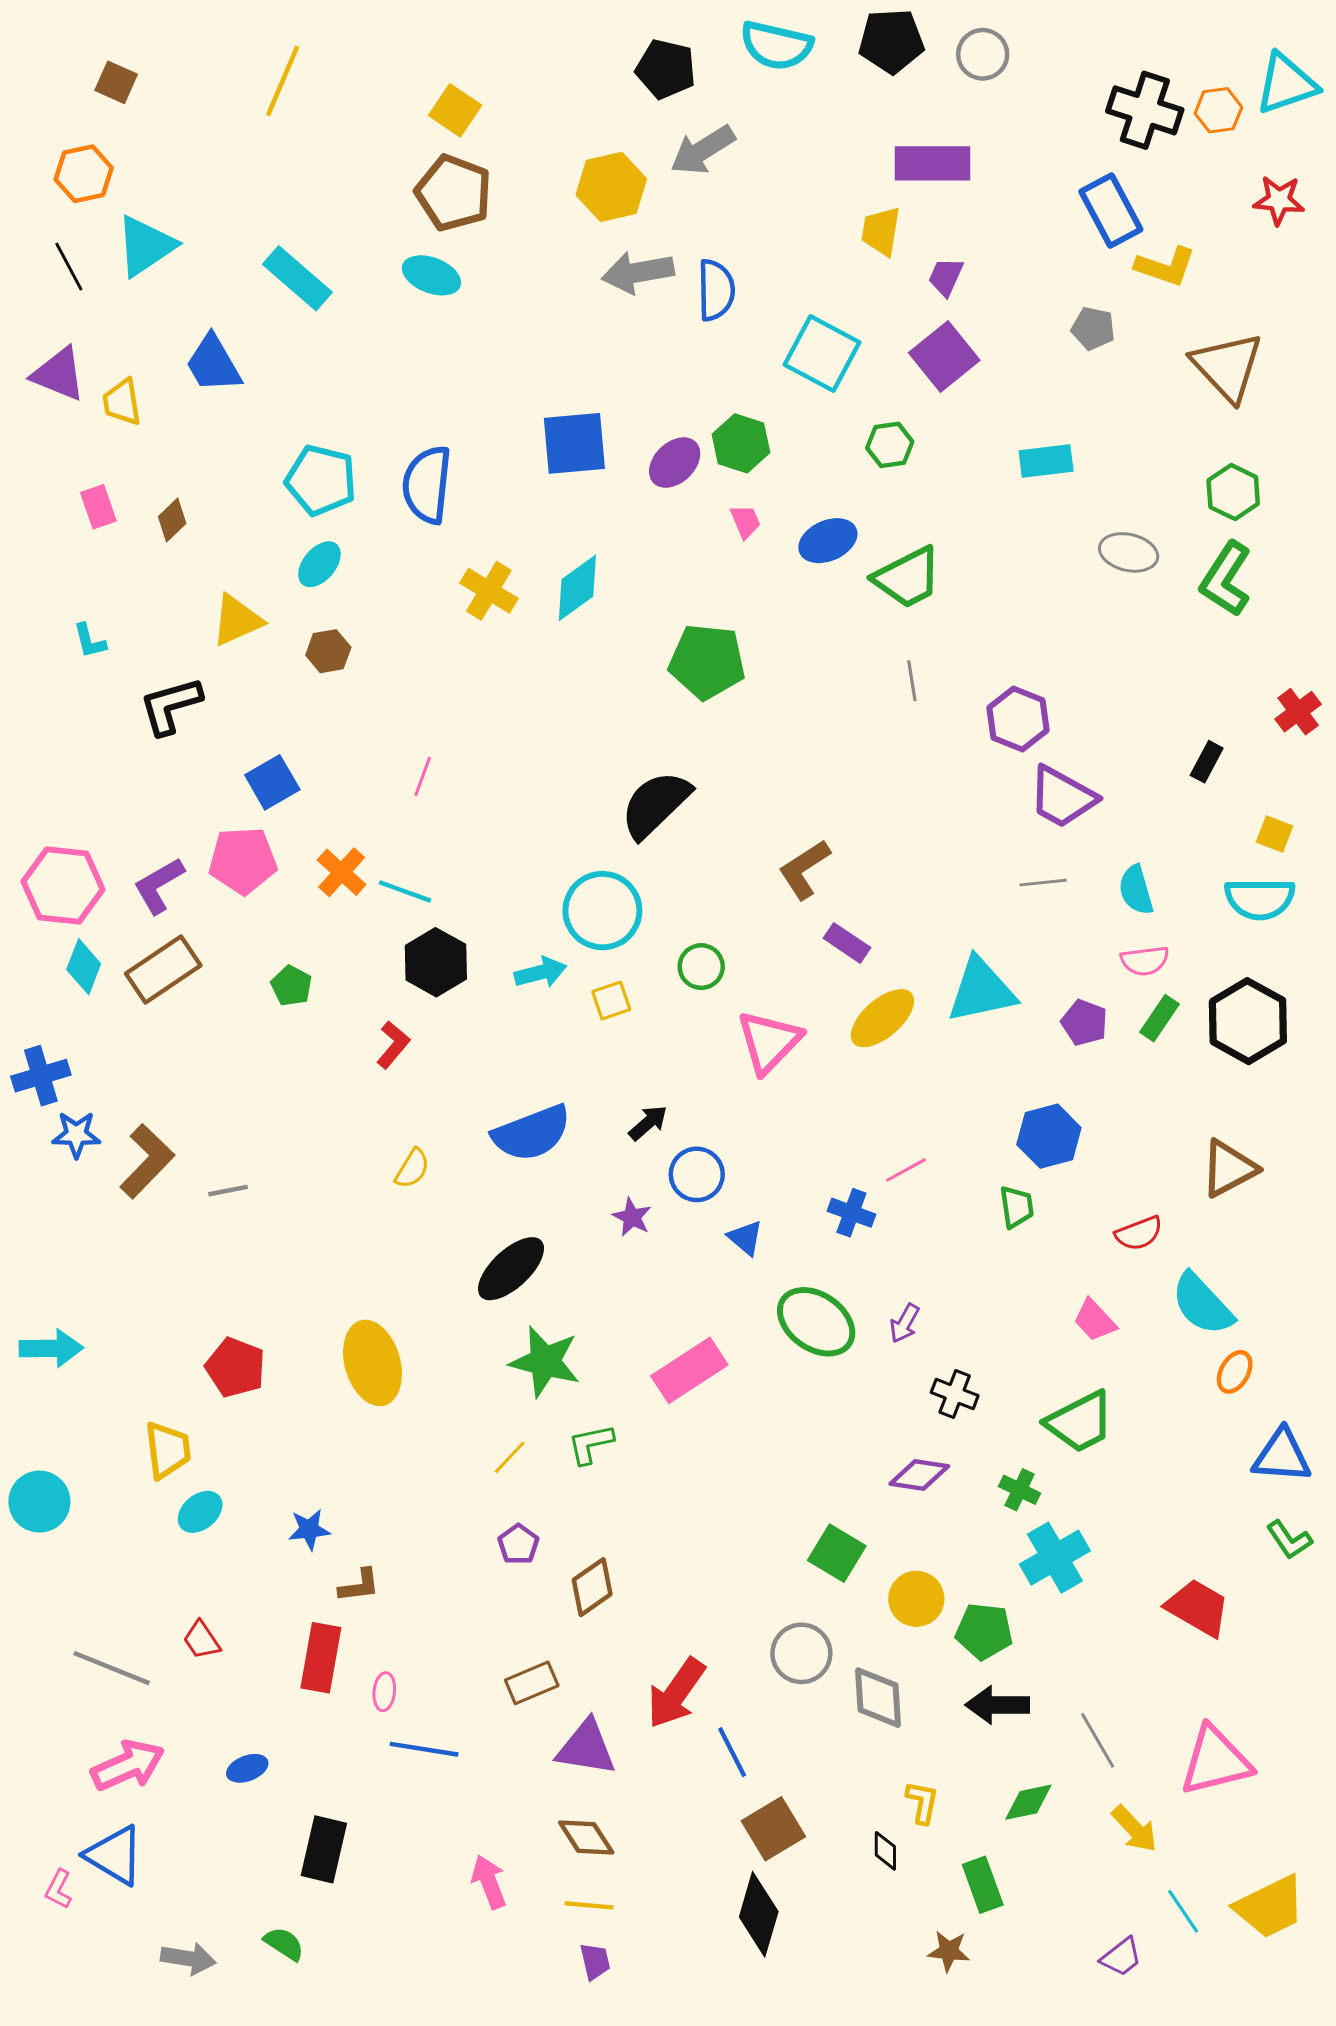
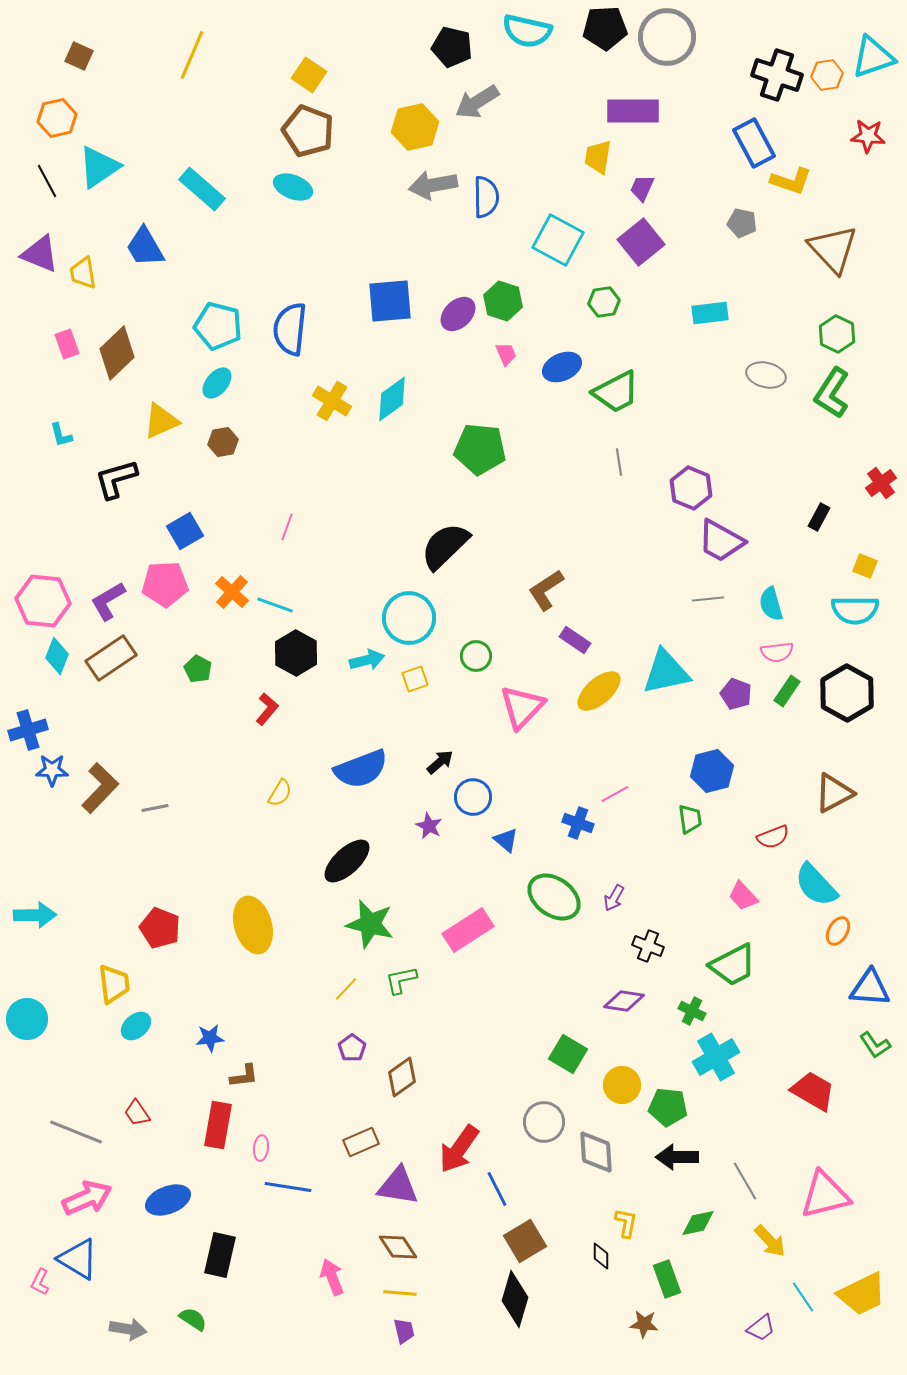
gray circle: (983, 54) -> (667, 37), size x1.6
brown diamond: (172, 520) -> (117, 353), size x1.8
blue ellipse: (247, 1768) -> (168, 1200), size x1.6

